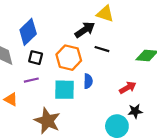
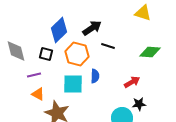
yellow triangle: (105, 14) -> (143, 13), moved
blue diamond: (28, 32) -> (59, 30), moved
purple line: (31, 80) -> (34, 75), moved
orange triangle: (11, 99) -> (38, 94), moved

